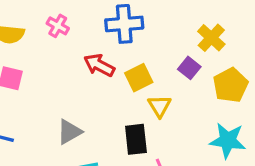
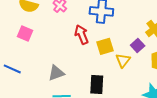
red arrow: (99, 65) -> (82, 35), turned 30
yellow triangle: (159, 106) -> (123, 60), moved

